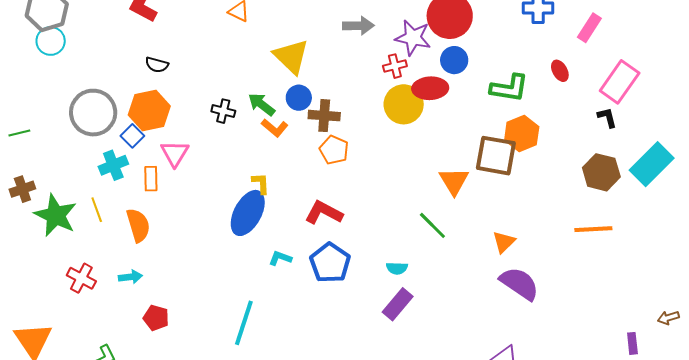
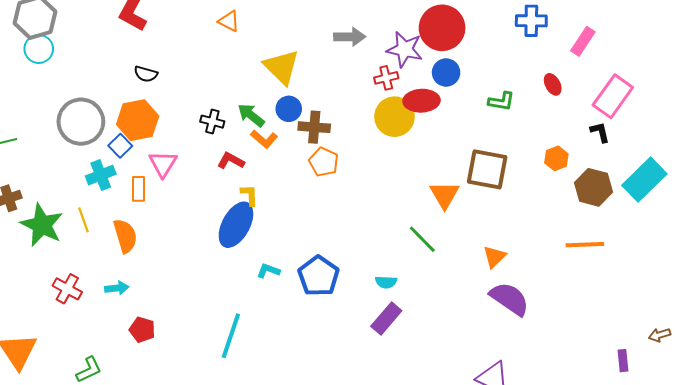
green L-shape: (509, 88) -> (501, 101), size x0.7
orange hexagon: (522, 133) -> (556, 158), moved, size x0.7
red L-shape: (324, 213) -> (231, 161), moved, size x0.7

